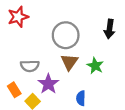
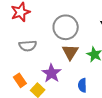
gray semicircle: (30, 66) -> (28, 46), moved

